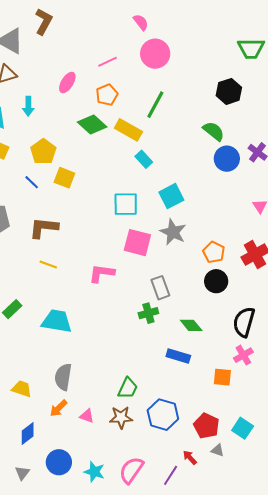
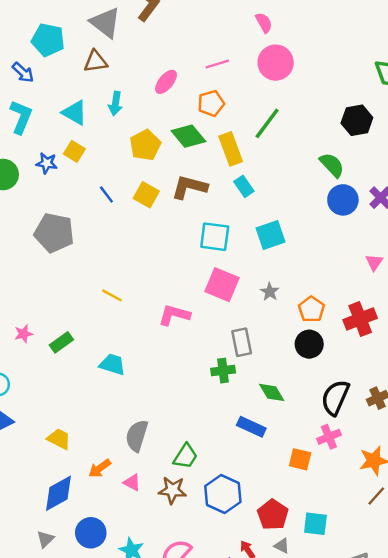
yellow rectangle: (128, 130) -> (231, 149), turned 32
yellow pentagon: (43, 152) -> (145, 145), moved
brown L-shape: (44, 228) -> (189, 187), moved
gray star: (173, 232) -> (270, 292), moved, size x0.6
cyan trapezoid: (57, 321) -> (112, 364), size x0.7
gray semicircle: (63, 377) -> (137, 436), moved
cyan square: (243, 428) -> (315, 524), turned -35
blue diamond: (28, 434) -> (58, 493), size x1.4

